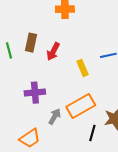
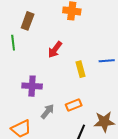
brown rectangle: (31, 43) -> (28, 21), moved
orange rectangle: (81, 106) -> (74, 105), size x0.6

